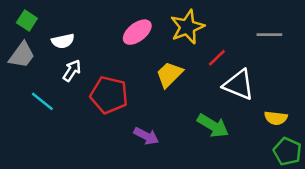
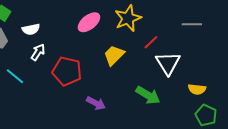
white triangle: (239, 85) -> (168, 63), turned 36

